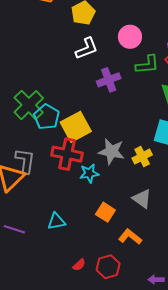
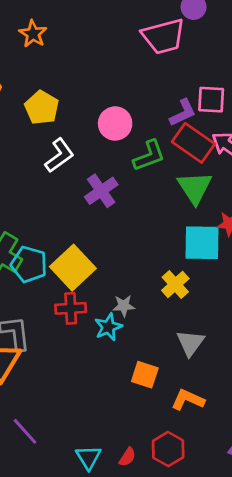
gray star: (112, 151) -> (124, 306), moved, size x0.6
red cross: (67, 154) -> (71, 308), size x0.7
gray triangle: (142, 199) -> (190, 343), turned 45
cyan triangle: (56, 221) -> (88, 457), moved, turned -36
purple line: (14, 229) -> (25, 431), turned 45

